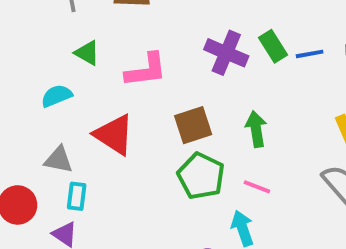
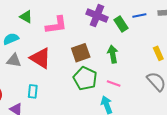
green rectangle: (273, 46) -> (121, 24), moved
gray triangle: (58, 160) -> (14, 60), moved
cyan rectangle: (77, 196) -> (33, 91), moved

